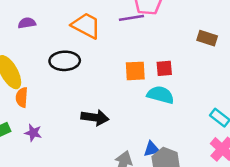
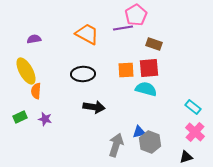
purple semicircle: (27, 23) -> (34, 39), moved
brown rectangle: (207, 38) -> (154, 44), moved
black ellipse: (65, 61) -> (83, 74), moved
red square: (164, 68) -> (149, 68), size x1.5

